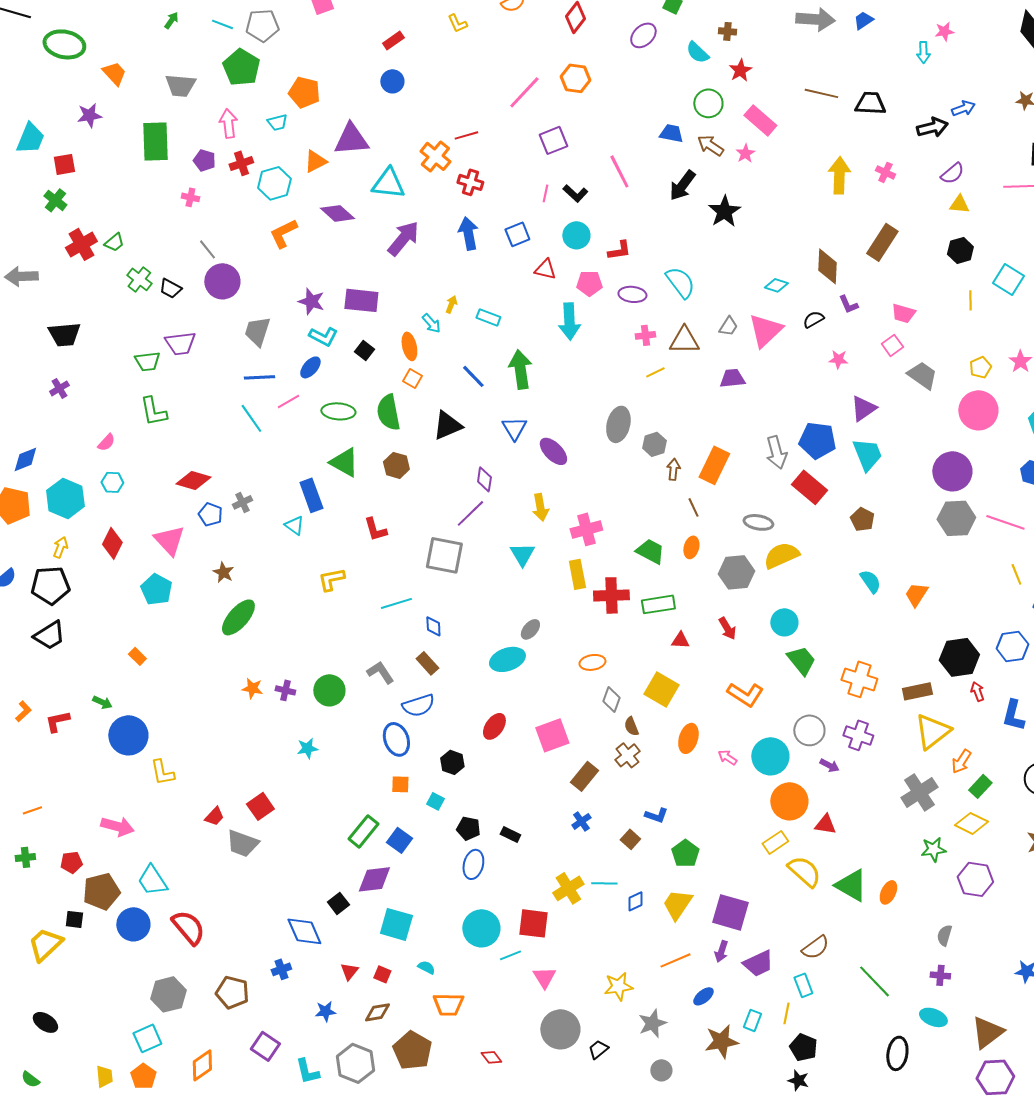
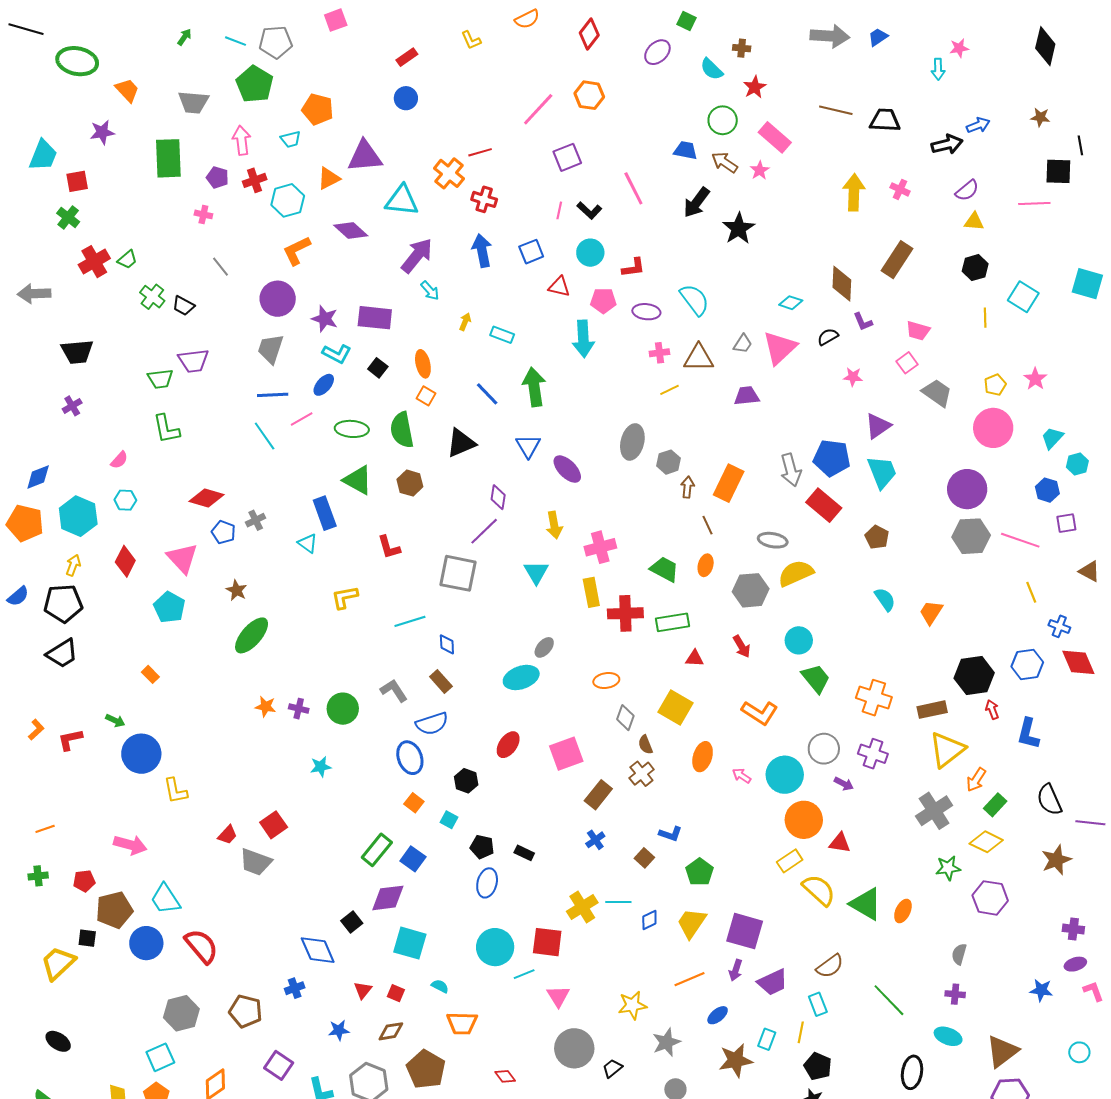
purple circle: (222, 281) -> (278, 299), moved
cyan arrow: (431, 323) -> (430, 291), moved
orange square: (400, 784) -> (414, 803), turned 36

